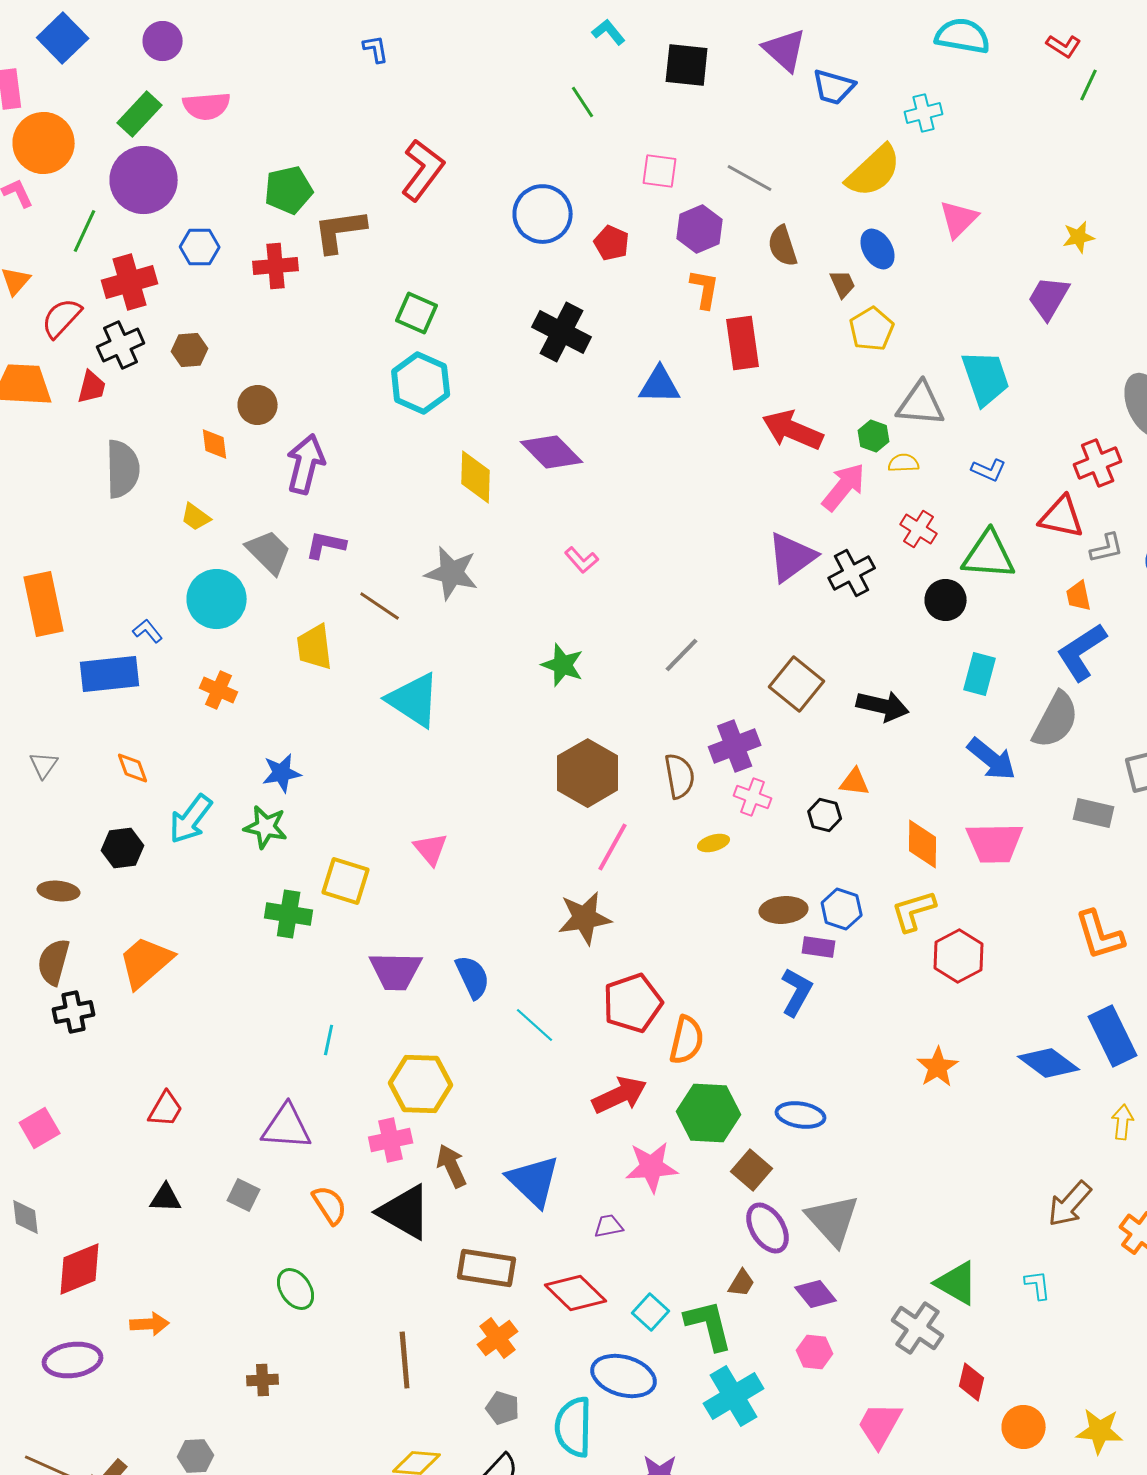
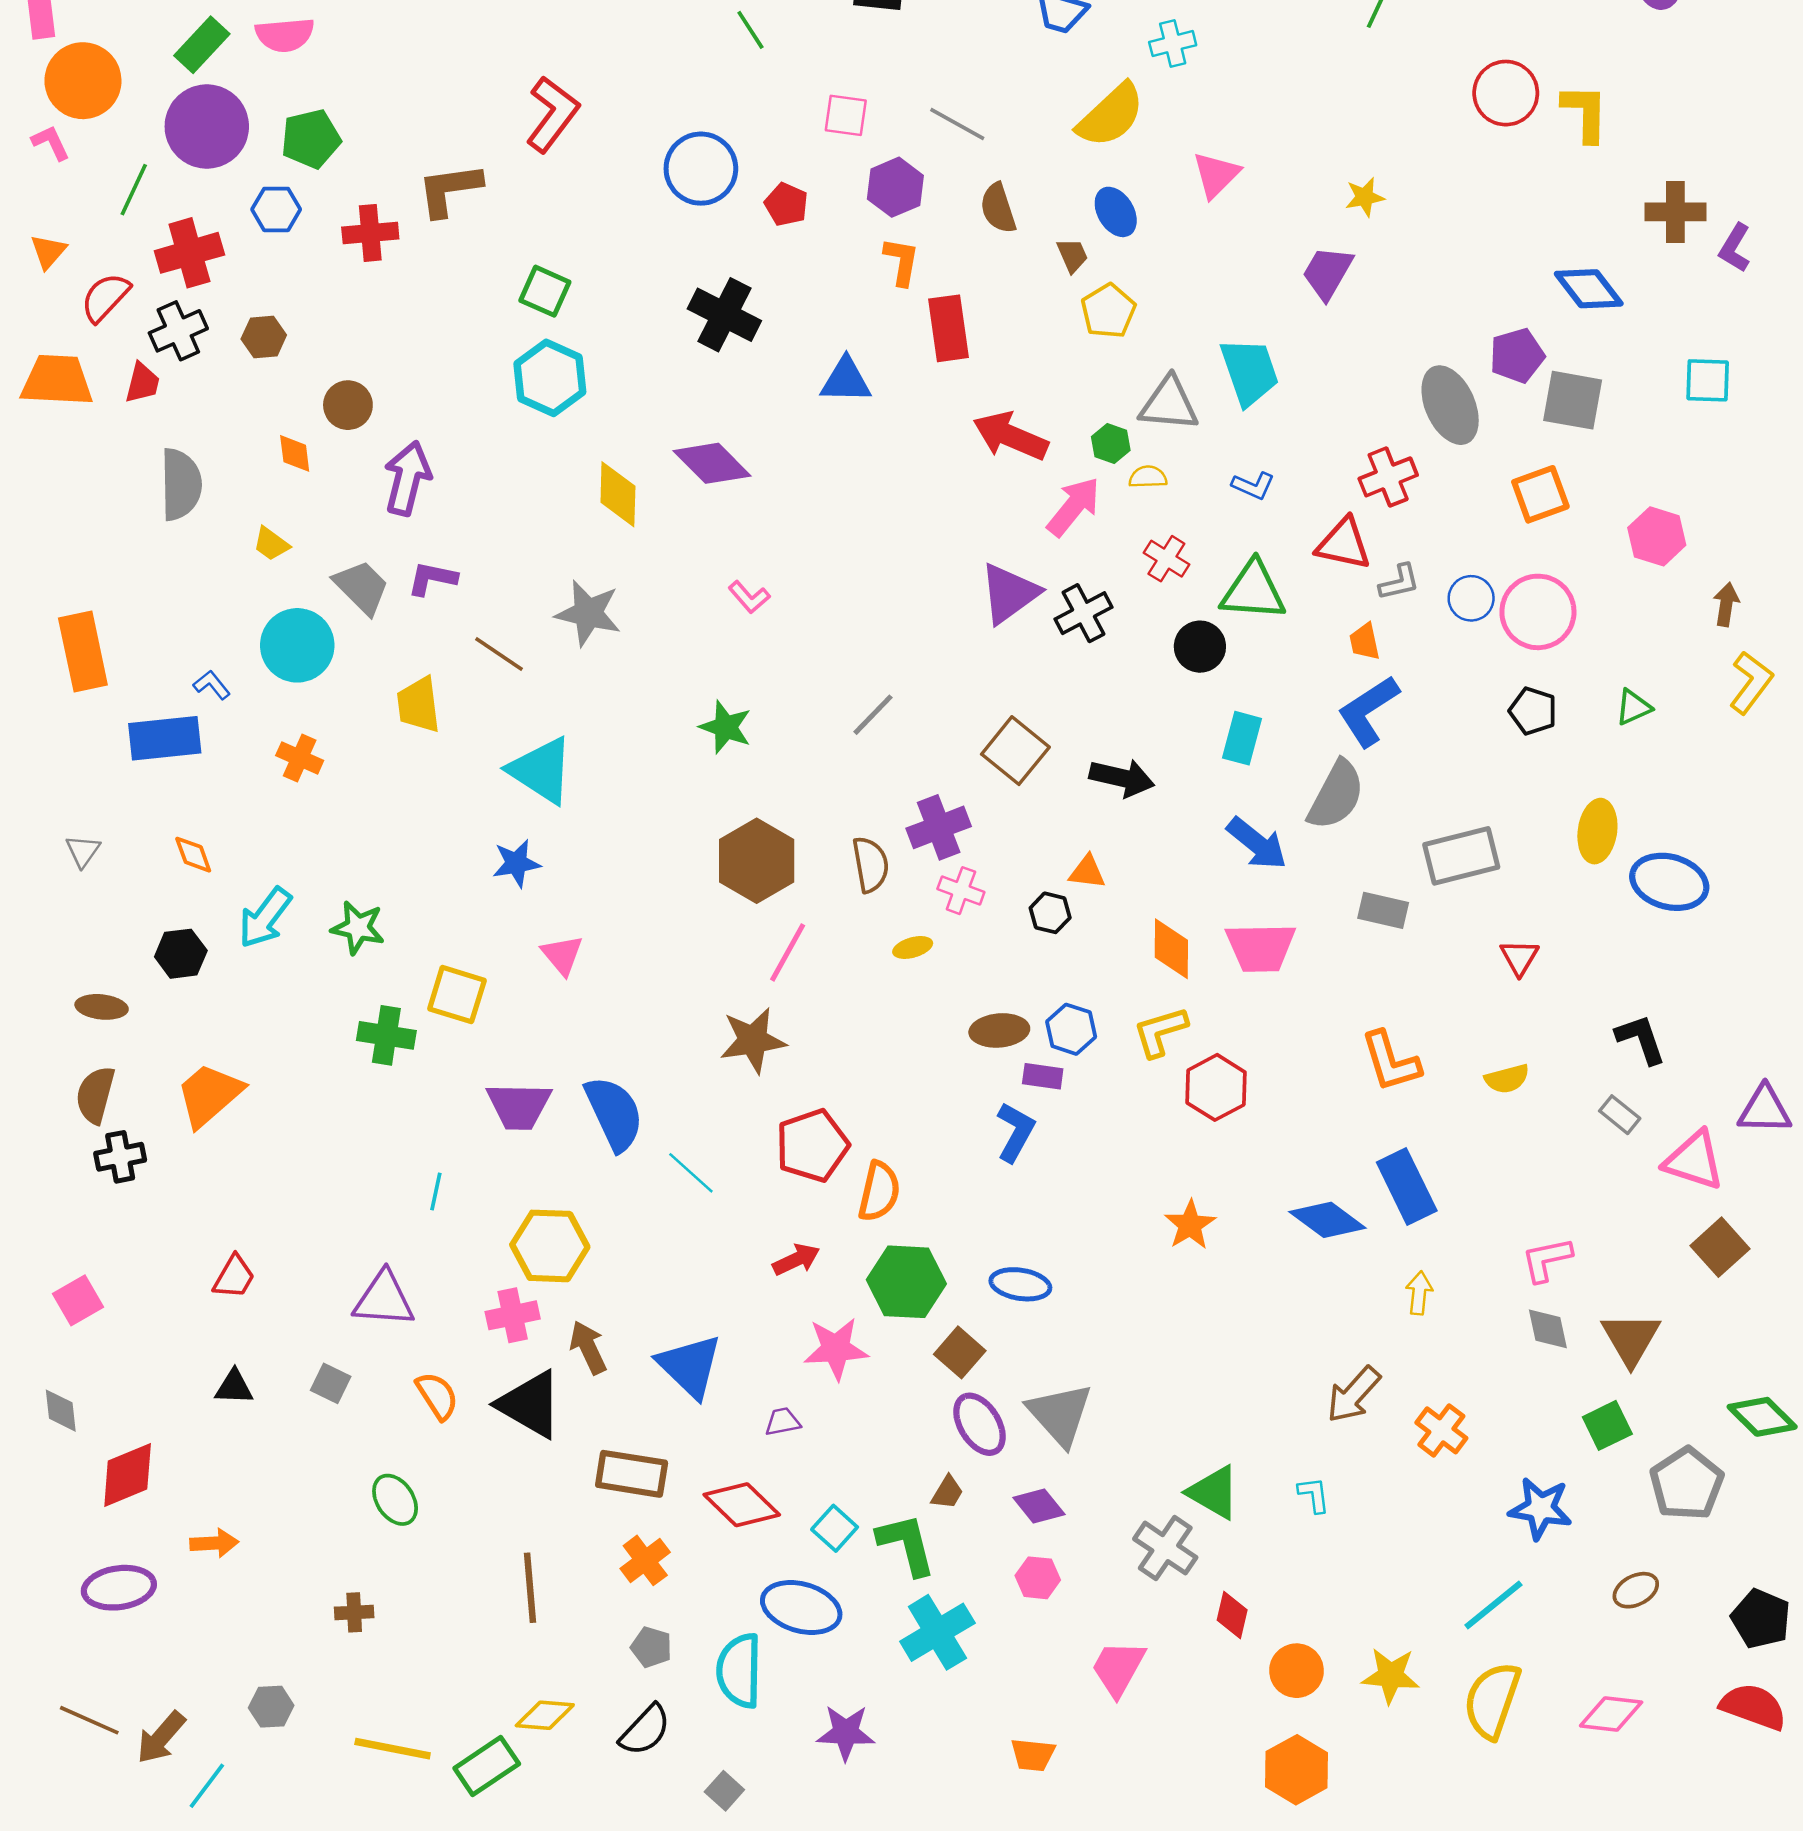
green pentagon: (289, 190) -> (311, 139), moved
blue star: (282, 773) -> (516, 863), moved
blue semicircle: (473, 977) -> (614, 1113), size x1.4
red arrow: (620, 1095) -> (796, 1260), size x0.7

